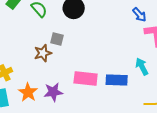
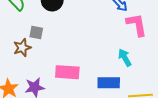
blue rectangle: (117, 80) -> (109, 83), moved

